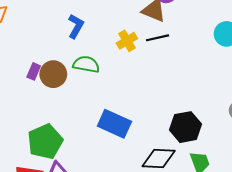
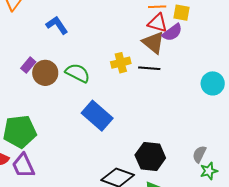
blue L-shape: (76, 26) -> (57, 25), moved, turned -80
blue rectangle: (114, 124) -> (97, 116), moved

